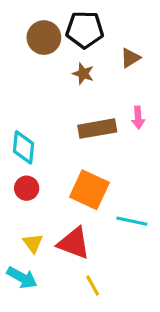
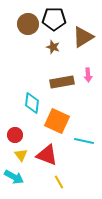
brown triangle: (130, 58) -> (83, 37), size x1.6
cyan diamond: (24, 147) -> (32, 103), moved
red circle: (27, 188) -> (15, 135), moved

